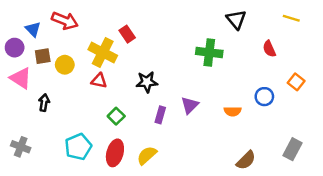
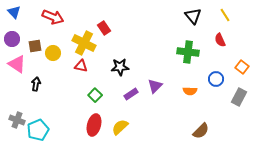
yellow line: (291, 18) -> (225, 15), moved, turned 40
blue triangle: (33, 29) -> (14, 12), moved
green cross: (209, 52) -> (188, 52), moved
purple rectangle: (160, 115) -> (131, 94), turned 40
cyan pentagon: (78, 147) -> (38, 130), moved
gray rectangle: (293, 149) -> (239, 97), moved

